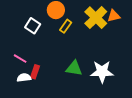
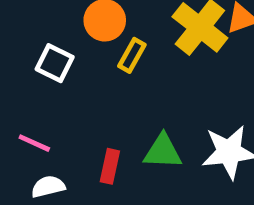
red rectangle: (35, 72) -> (110, 166), moved

